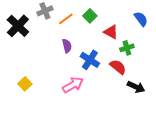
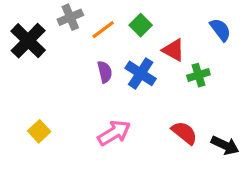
blue cross: (90, 60) -> (141, 73), moved
red semicircle: (118, 67) -> (184, 133), moved
black arrow: (136, 87) -> (225, 145), moved

